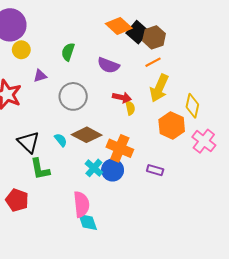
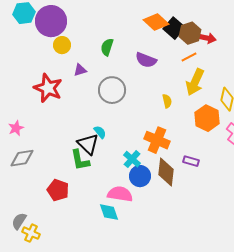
red arrow: (122, 97) -> (207, 38), moved
brown diamond: (87, 135) -> (166, 172), moved, turned 68
black triangle: (29, 142) -> (88, 144), moved
blue circle: (113, 170) -> (140, 176), moved
pink semicircle: (81, 204) -> (120, 194), turned -75
cyan diamond: (88, 222) -> (109, 212), moved

